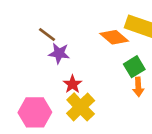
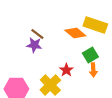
brown line: (47, 34) -> (37, 34), moved
red star: (72, 84) -> (66, 70), moved

